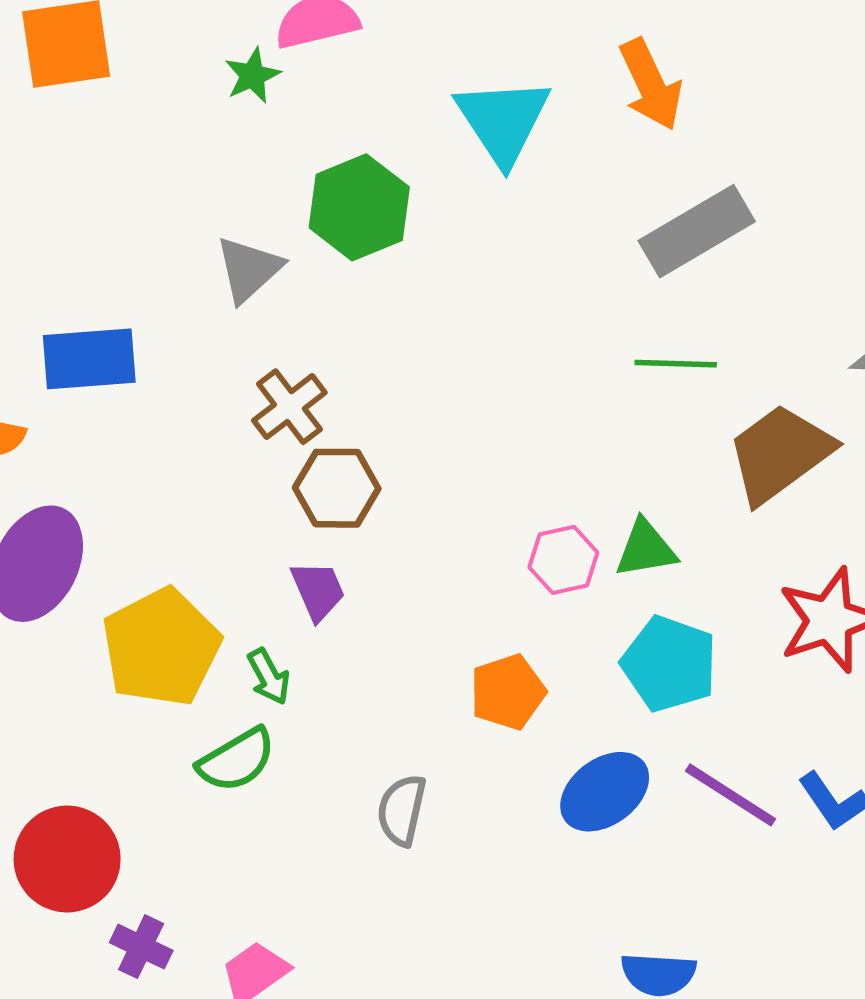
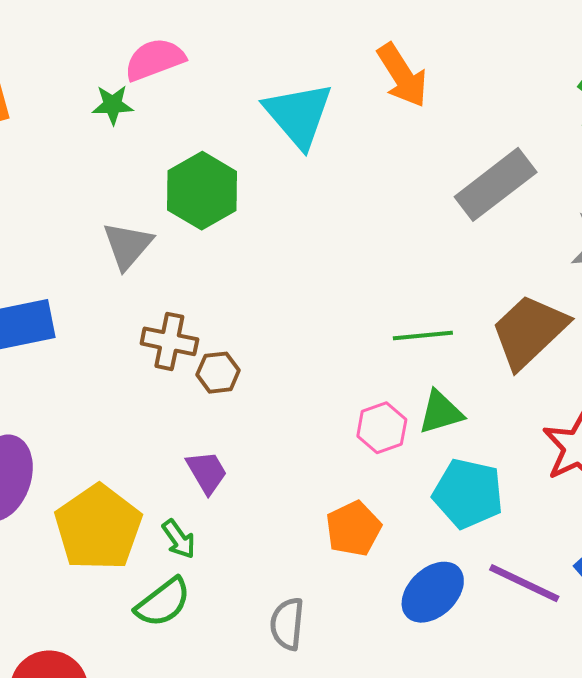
green star: (252, 75) -> (113, 105), turned 30
gray rectangle: (697, 231) -> (496, 184), moved
green line: (676, 364) -> (423, 335), moved
brown cross: (289, 407) -> (169, 341), turned -34
brown hexagon: (337, 488) -> (218, 373), moved, size x0.7

